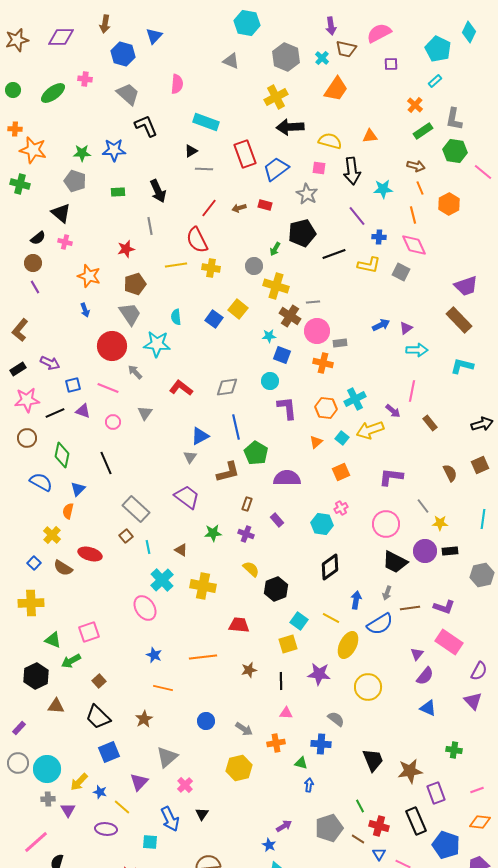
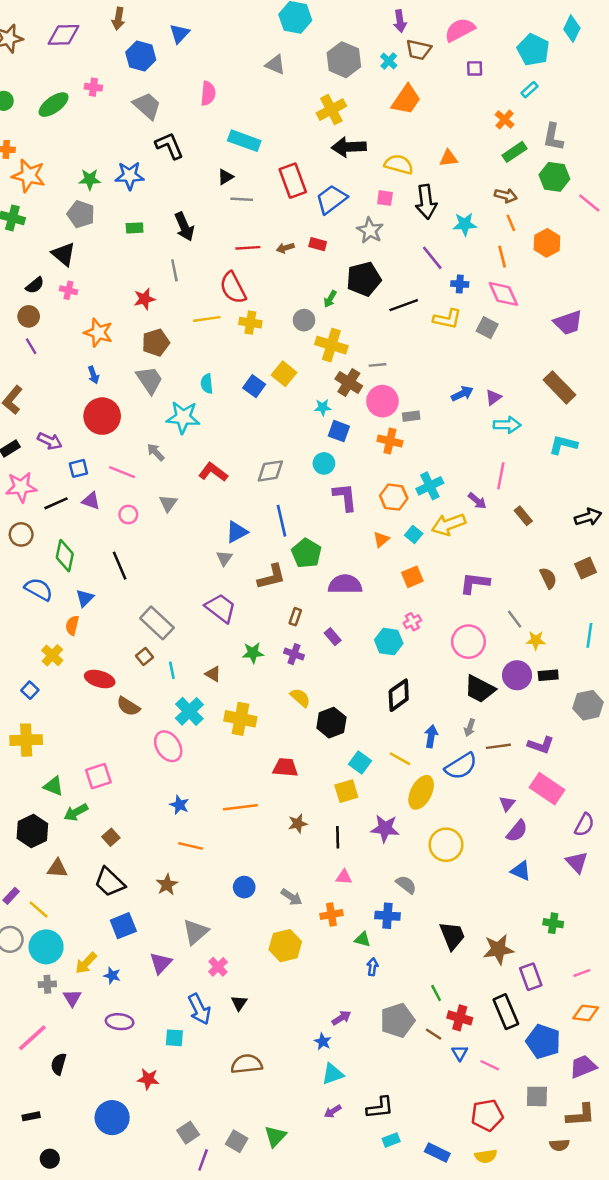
red line: (209, 208) -> (248, 248), turned 48
purple trapezoid: (466, 286) -> (568, 323), moved
red circle: (112, 346) -> (102, 416), moved
brown semicircle: (63, 568) -> (128, 706), moved
yellow line: (122, 807) -> (39, 909), moved

